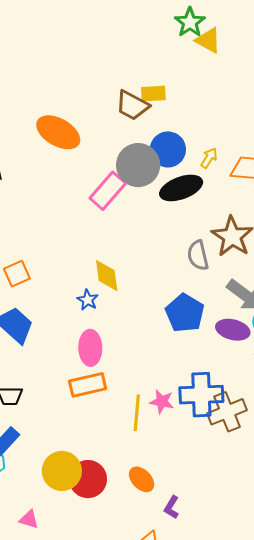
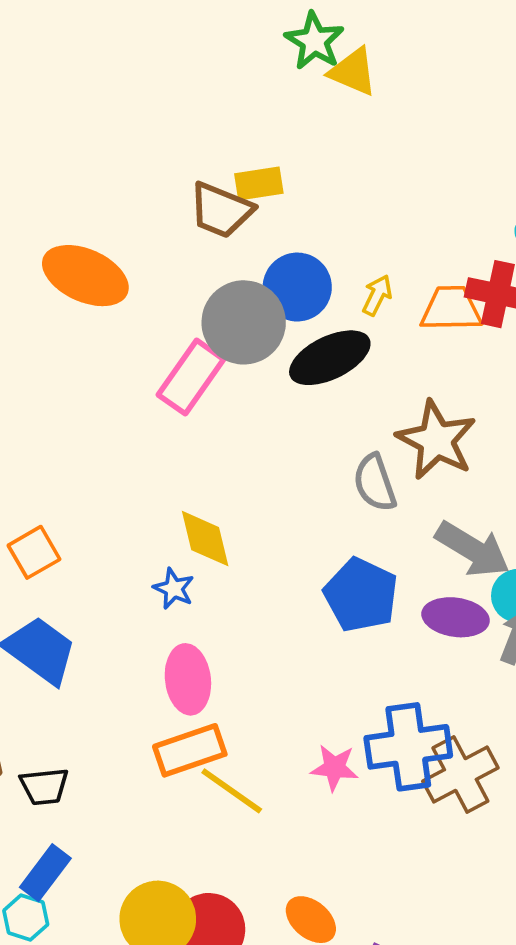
yellow line: (137, 413) -> (232, 791), moved, turned -54

